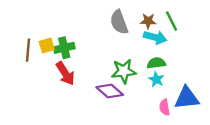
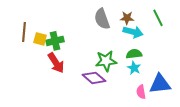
green line: (172, 21) -> (158, 18), moved
yellow square: (47, 45) -> (40, 39), turned 32
brown line: (28, 50) -> (24, 32), moved

